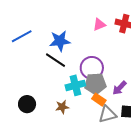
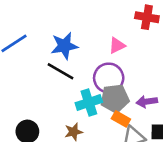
pink triangle: (99, 25) -> (117, 45), moved
purple arrow: (119, 88) -> (147, 102), turned 42

